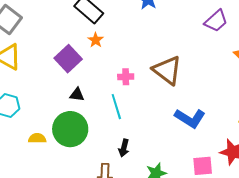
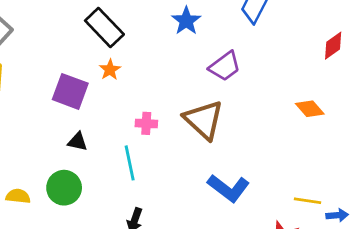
purple trapezoid: (216, 21) -> (225, 66), moved
purple square: (68, 59) -> (70, 91), turned -32
green circle: (70, 129) -> (64, 188), size x0.7

